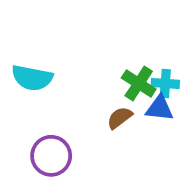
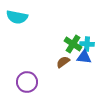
cyan semicircle: (32, 78) -> (17, 17), moved

